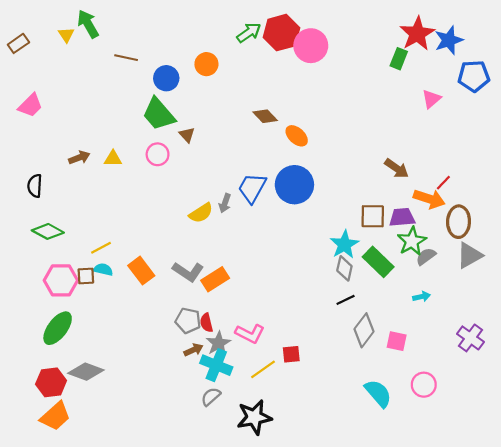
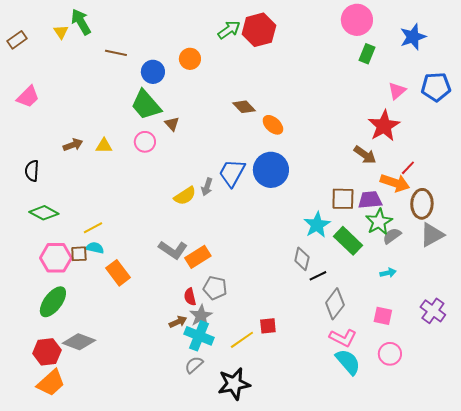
red star: (417, 34) -> (384, 126), moved
pink circle: (311, 46) -> (357, 20), moved
blue pentagon: (474, 76) -> (436, 87), moved
gray diamond: (344, 268) -> (302, 259), moved
orange rectangle: (141, 271) -> (118, 273), moved
gray pentagon: (188, 321) -> (215, 288), moved
pink L-shape: (250, 334) -> (343, 338), moved
pink square: (397, 341) -> (383, 316), moved

